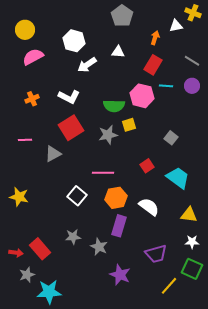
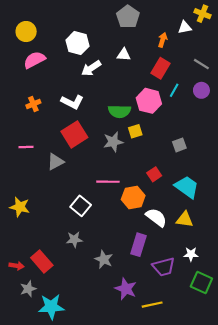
cyan line: (166, 86) -> (174, 90), turned -64
gray square: (171, 138) -> (179, 145), turned 32
orange hexagon: (116, 198) -> (133, 197), moved
yellow triangle: (189, 215) -> (185, 220), moved
purple rectangle: (119, 226) -> (138, 245), moved
gray star: (73, 237) -> (74, 239), moved
white star: (192, 242) -> (191, 254), moved
yellow line: (169, 286) -> (152, 305), moved, turned 36

